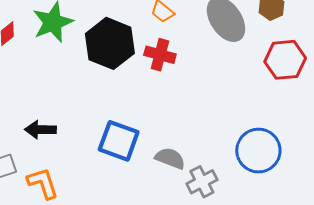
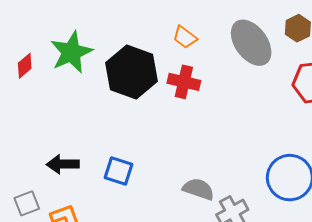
blue square: (119, 141) -> (118, 171), moved, size x0.7

